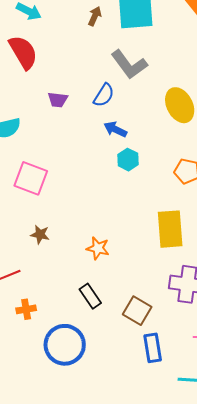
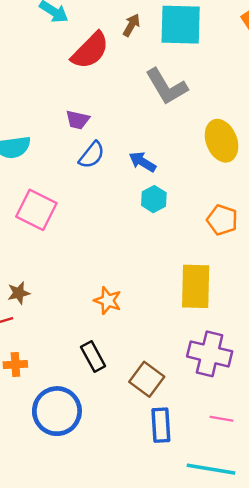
red semicircle: (23, 52) -> (90, 50), moved, turned 69
blue semicircle: (104, 95) -> (92, 155), moved
brown star: (40, 234) -> (19, 293), moved, turned -30

